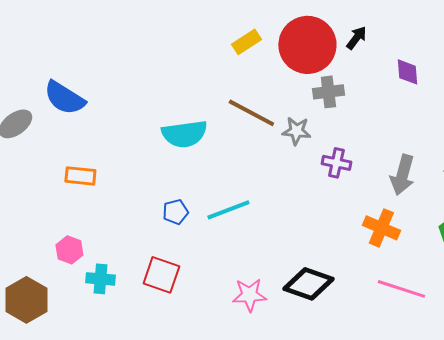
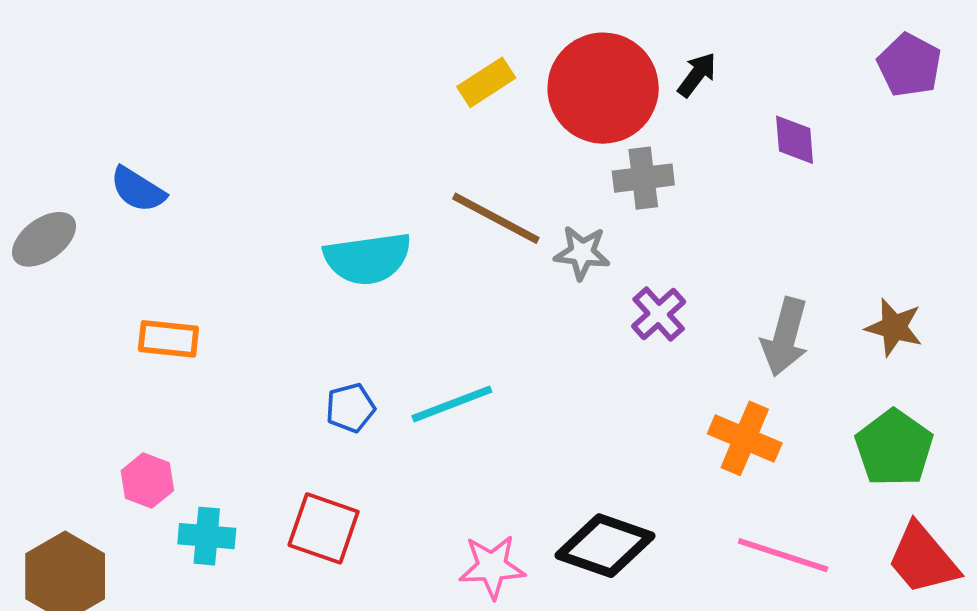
blue semicircle: (64, 98) -> (138, 190), size x0.7
purple cross: (336, 163) -> (659, 314), turned 36

